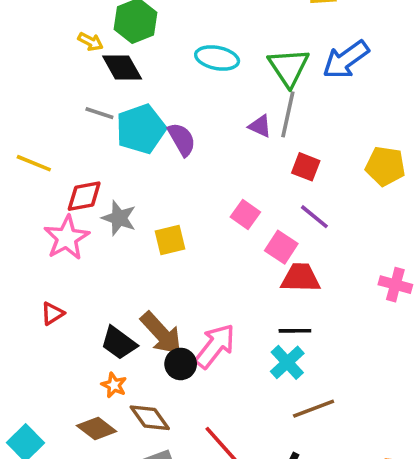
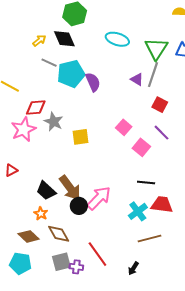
yellow arrow: (91, 42) -> (39, 41), moved, turned -72
red trapezoid: (301, 278) -> (162, 205), moved
black line: (295, 331) -> (146, 182), moved

